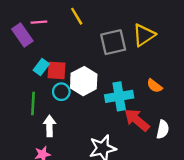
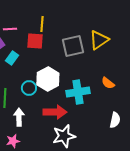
yellow line: (77, 16) -> (42, 24), turned 35
cyan rectangle: (41, 67) -> (12, 58), moved
red square: (57, 70) -> (35, 41), moved
red arrow: (137, 120) -> (55, 112), moved, turned 140

